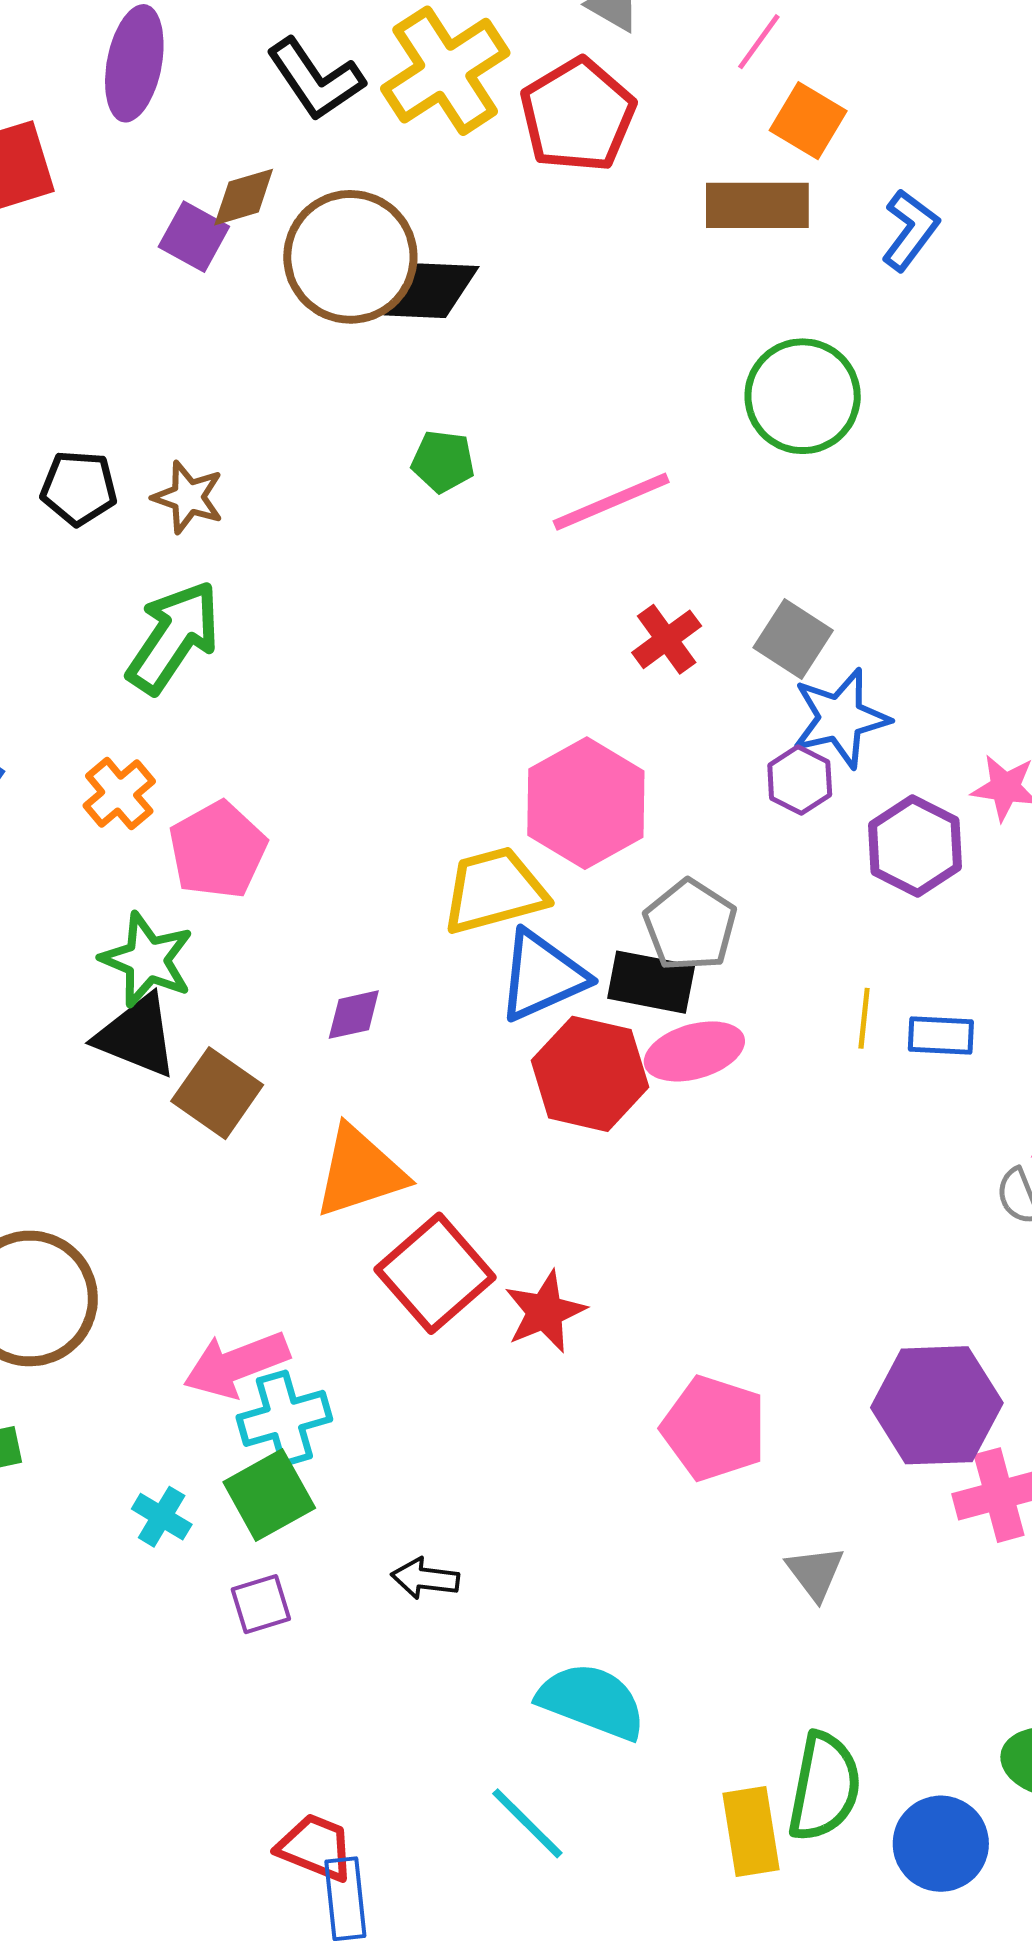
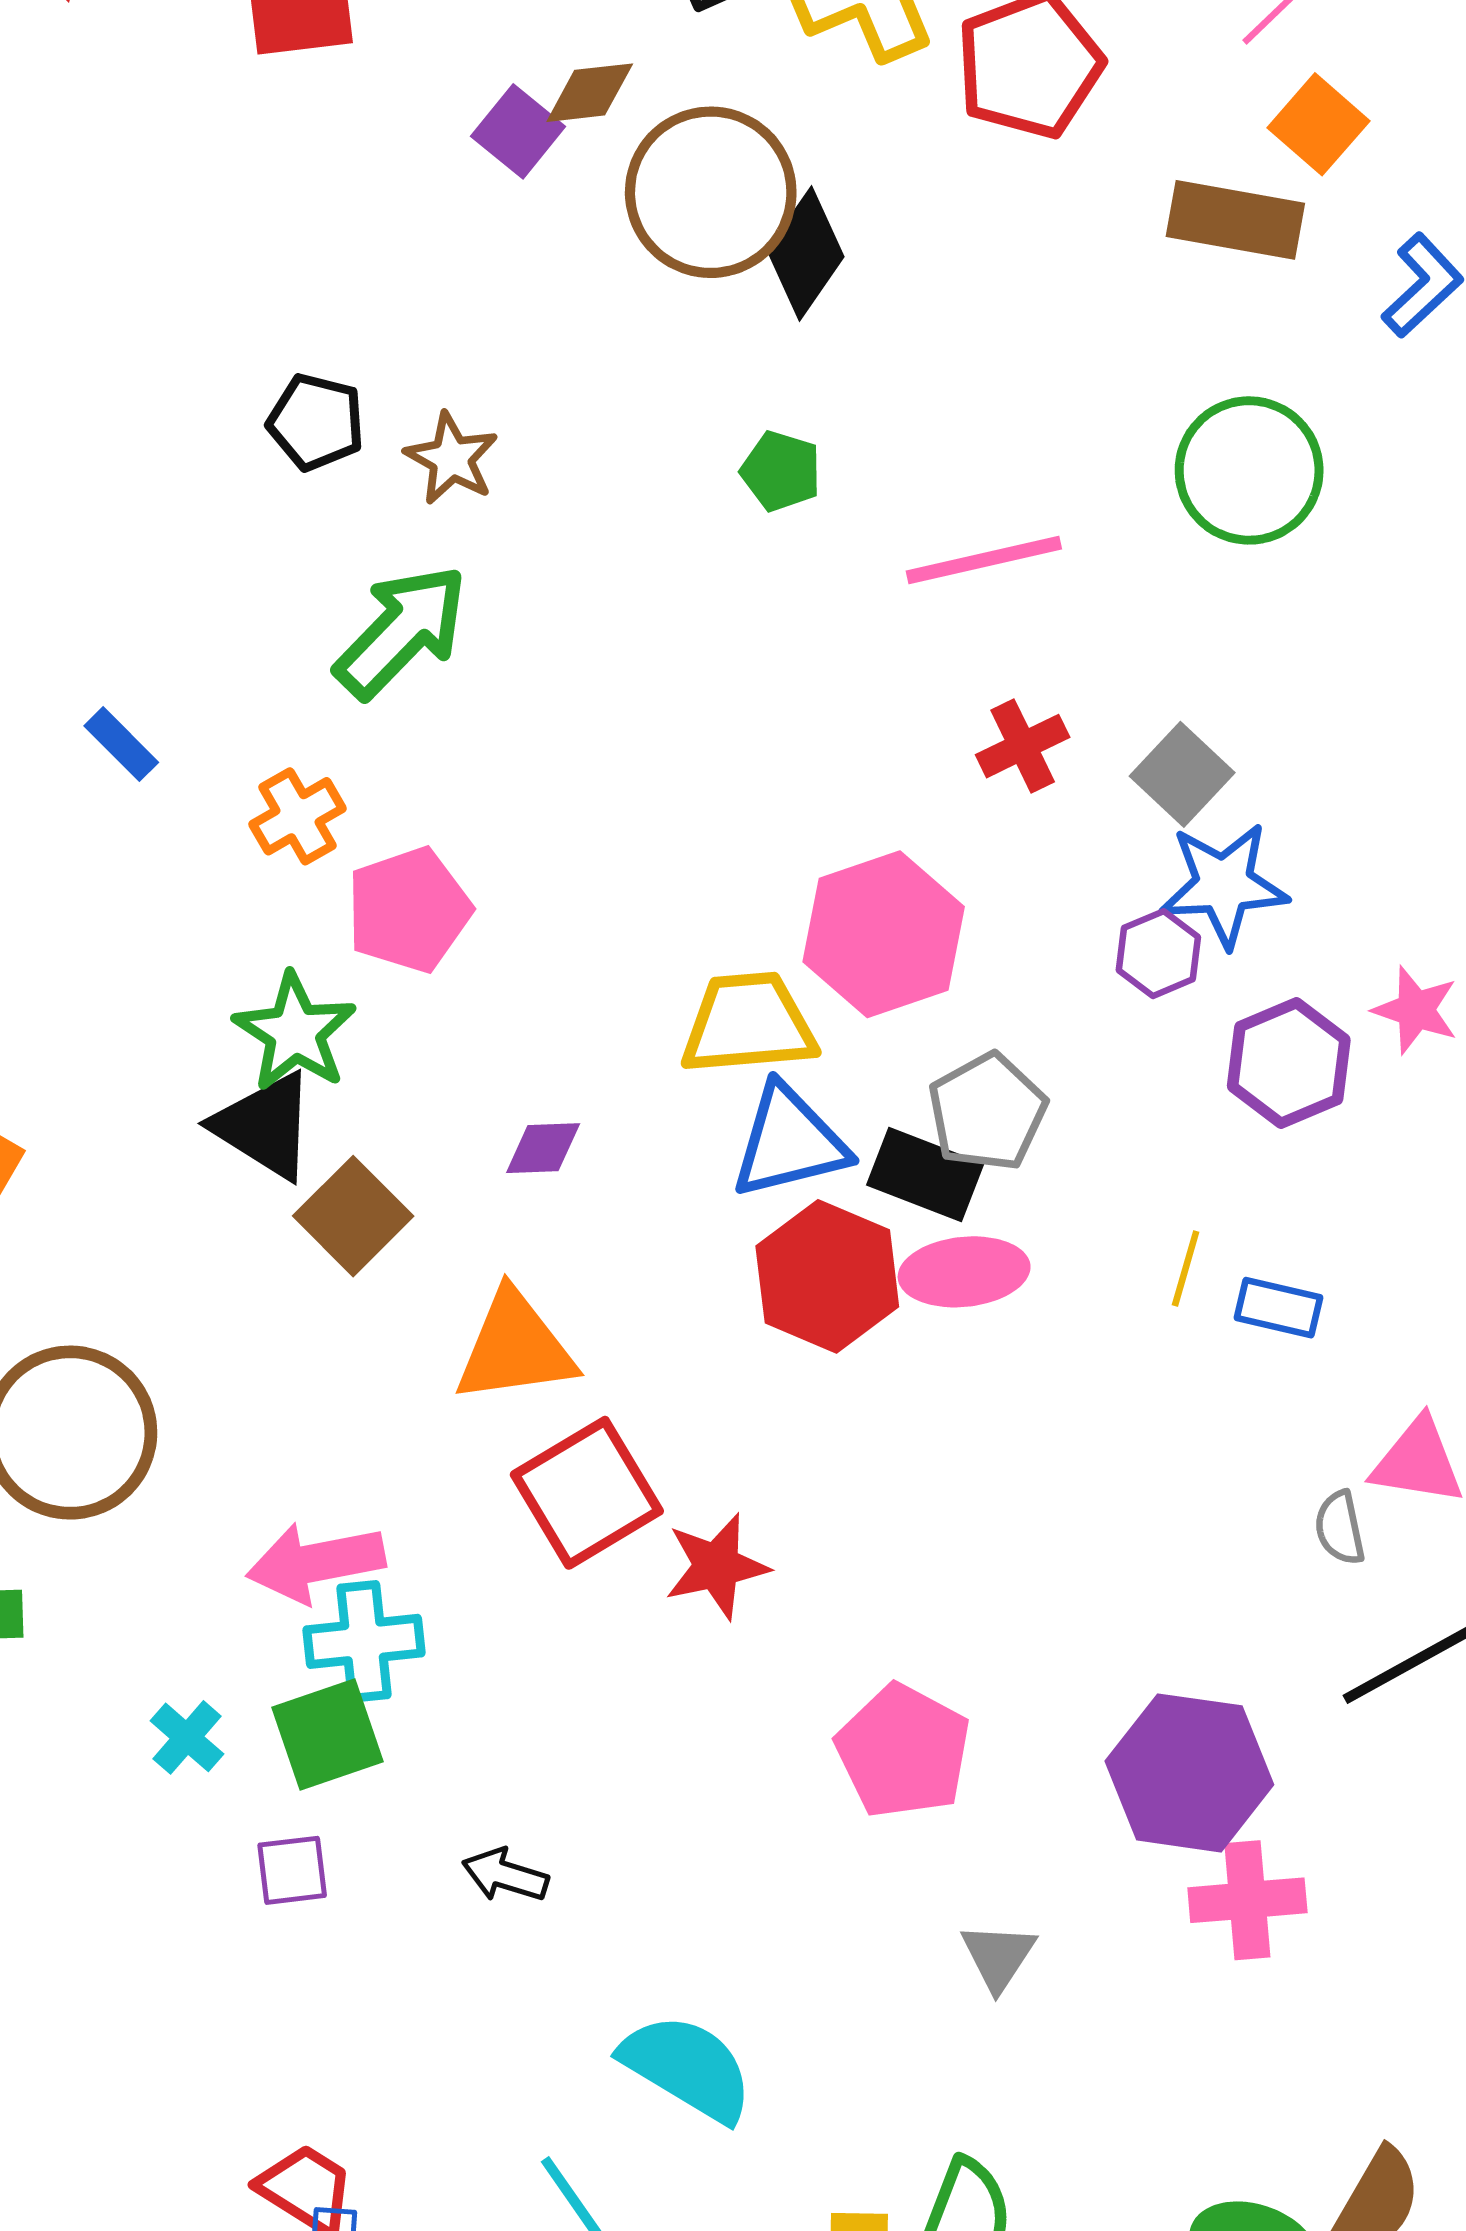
black diamond: (432, 291) -> (806, 253), turned -68

